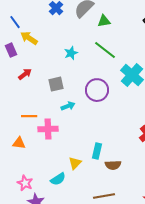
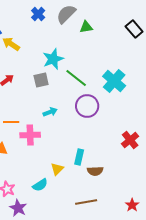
green line: (105, 50) -> (76, 78), moved
cyan star: (71, 53) -> (53, 59), size x1.5
gray square: (56, 84) -> (41, 80), moved
purple circle: (97, 90) -> (87, 106), moved

